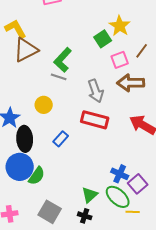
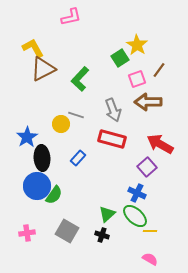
gray line: (59, 77) -> (76, 115), moved
purple square: (138, 184) -> (147, 167), moved

